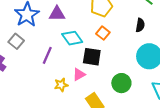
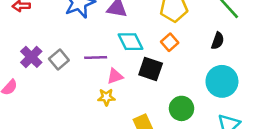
gray square: (16, 41) -> (59, 60), moved
purple line: (47, 55) -> (96, 58), turned 54
pink triangle: (79, 74) -> (115, 76), moved

